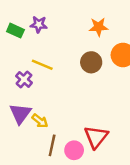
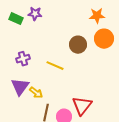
orange star: (99, 27) -> (97, 16), moved
yellow line: (42, 65) -> (55, 66), moved
purple cross: (24, 79) -> (23, 59), turned 32

